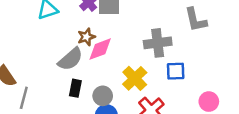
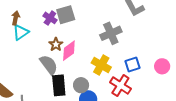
gray semicircle: (70, 59) -> (49, 65), turned -70
blue square: (176, 71) -> (133, 65), moved
black rectangle: (75, 88) -> (59, 85), size x1.5

